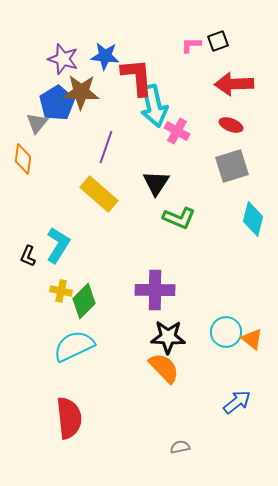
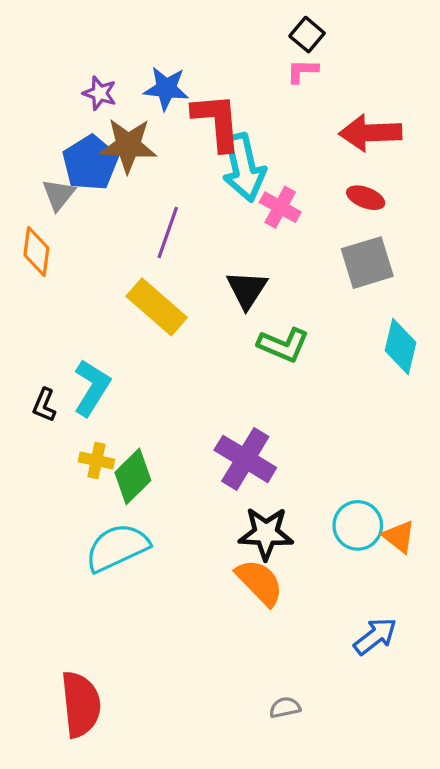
black square: (218, 41) -> (307, 35), moved, turned -30
purple star: (63, 59) -> (100, 93), size x0.7
purple cross: (155, 290) -> (245, 459), turned 30
red semicircle: (69, 418) -> (81, 704), moved

